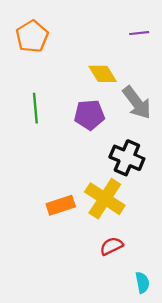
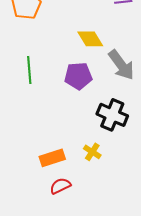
yellow cross: (105, 199) -> (92, 152), size x0.5
red semicircle: (111, 246) -> (60, 186), moved

